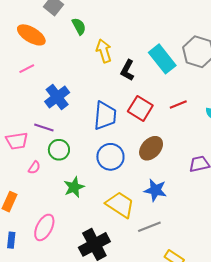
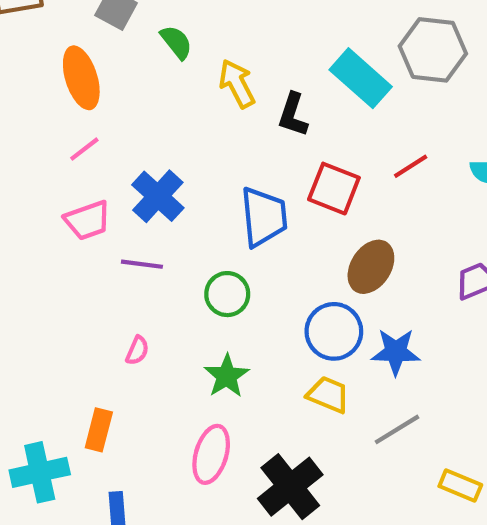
orange ellipse: (31, 35) -> (81, 78), turned 52
pink trapezoid: (17, 141) -> (88, 220), moved
green circle: (59, 150) -> (227, 294), moved
blue circle: (110, 157) -> (334, 331), moved
yellow trapezoid: (120, 205) -> (328, 395), size x0.7
pink ellipse: (44, 227) -> (211, 454), moved

